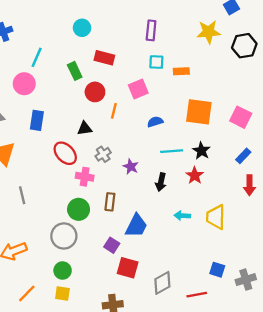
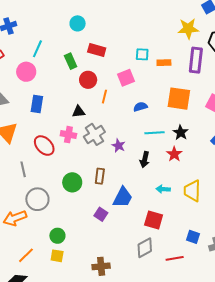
purple rectangle: (151, 30) -> (196, 60), moved, size x1.4
red ellipse: (65, 153) -> (44, 146), moved
gray cross: (103, 154) -> (94, 134), size x1.5
pink cross: (85, 177) -> (68, 135), moved
gray circle: (64, 236) -> (37, 199), moved
red square: (128, 268) -> (154, 220), moved

